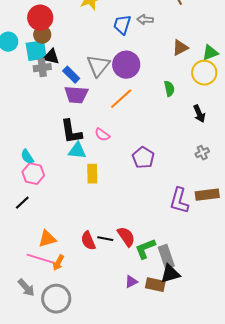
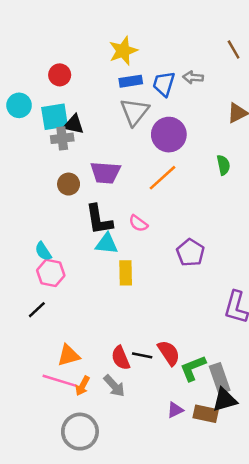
red circle: (40, 18) -> (60, 75), size x0.7
brown circle: (42, 35) -> (69, 184), moved
gray triangle: (98, 66) -> (135, 112), moved
blue rectangle: (71, 75) -> (131, 81), moved, turned -54
gray arrow: (26, 288) -> (114, 386), moved

